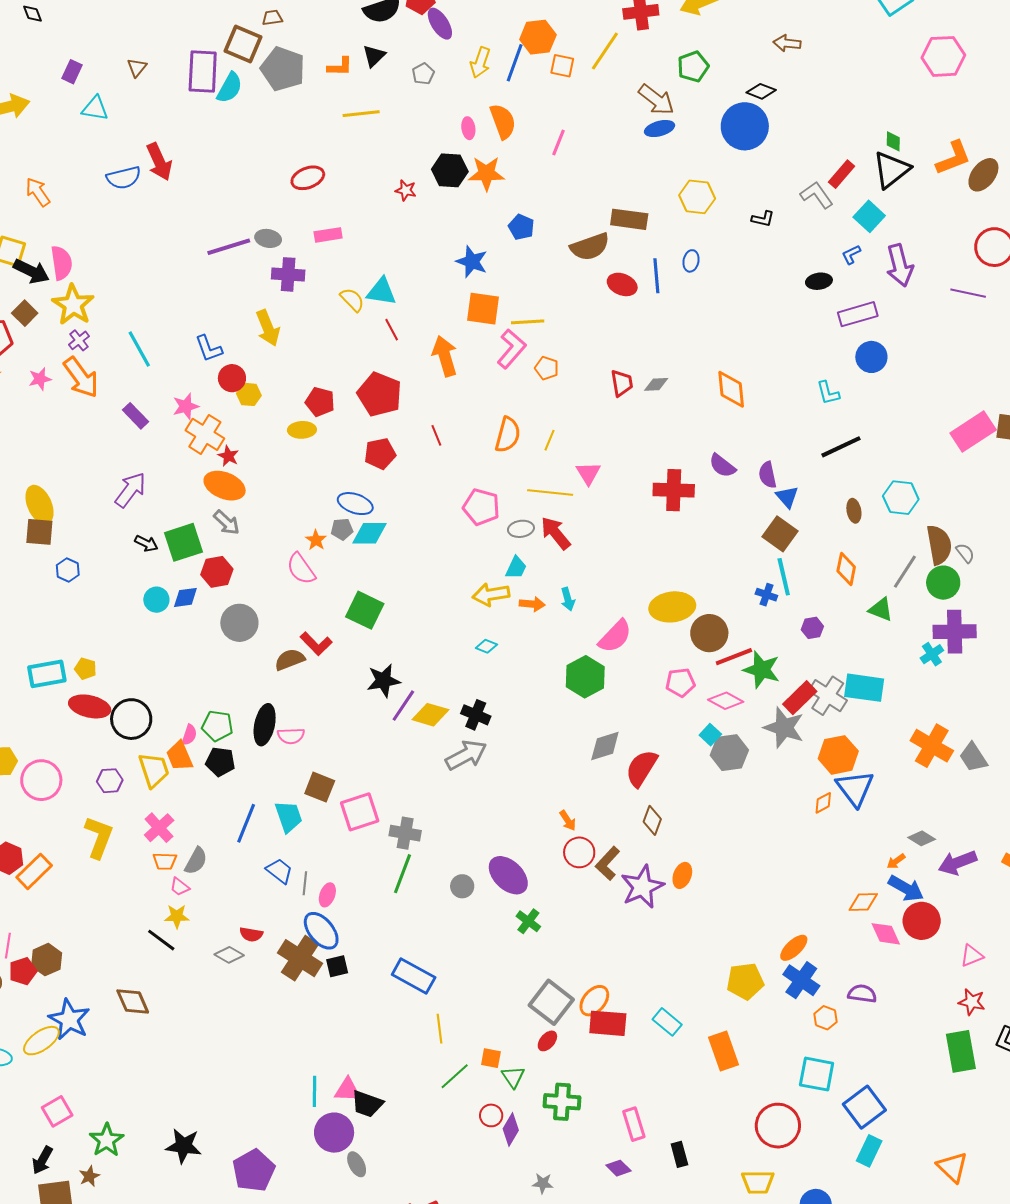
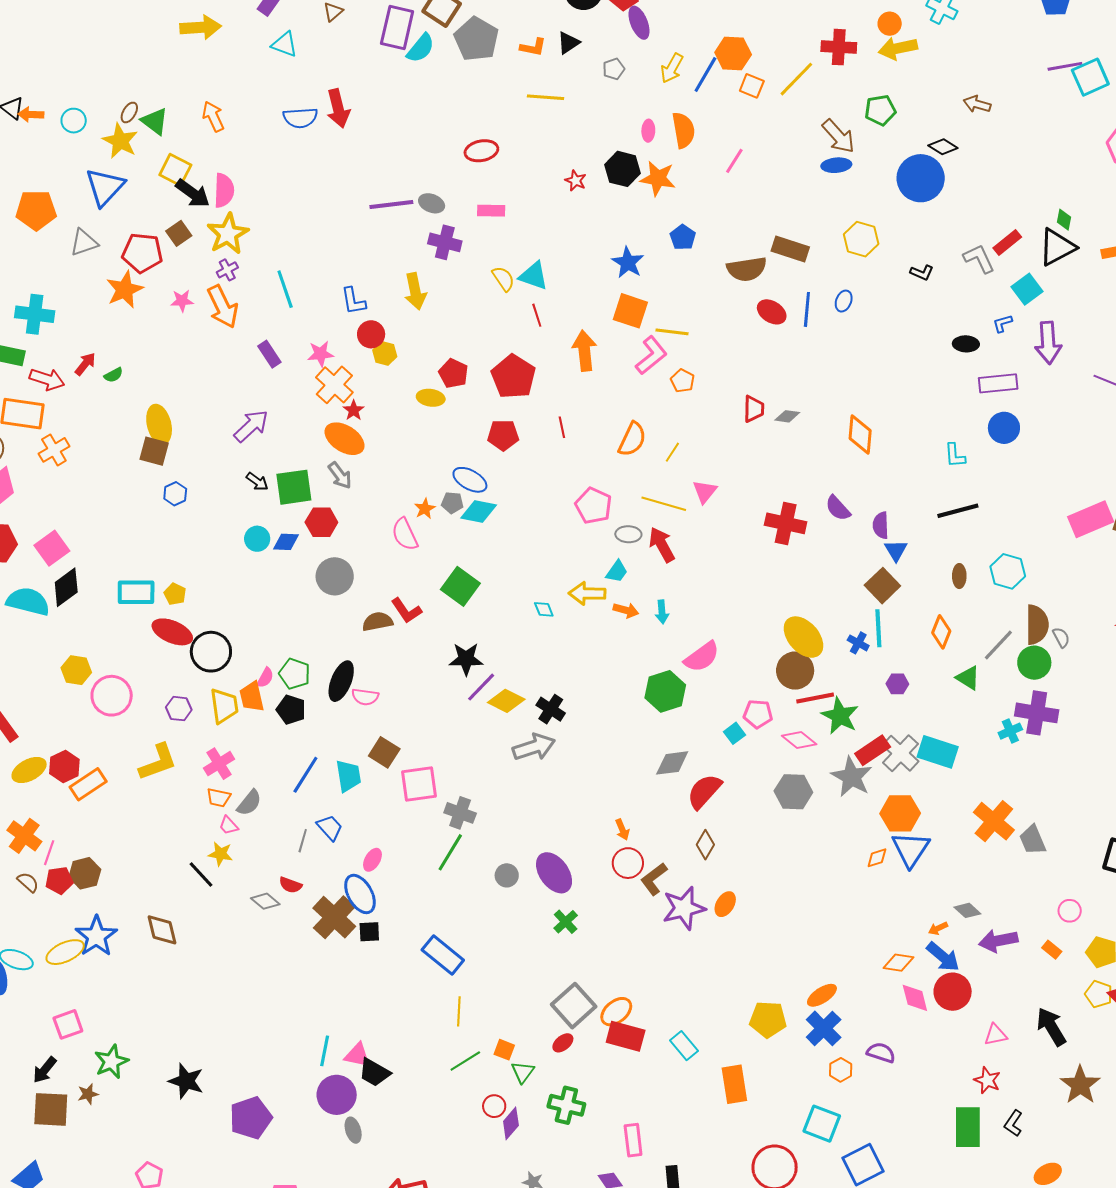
yellow ellipse: (672, 607) -> (804, 637), moved, turned 45
cyan diamond: (486, 646) -> (544, 609), moved, turned 35
cyan square: (710, 735) -> (734, 733), moved
yellow L-shape: (99, 837) -> (158, 762), turned 39
gray line: (305, 883) -> (303, 841), moved

